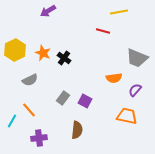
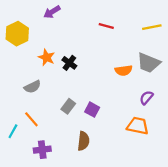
yellow line: (119, 12) -> (152, 27), moved
red line: (103, 31) -> (106, 26), moved
yellow hexagon: (15, 50) -> (17, 34), moved
orange semicircle: (114, 78) -> (124, 70), moved

